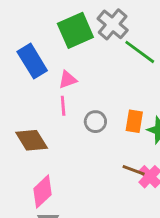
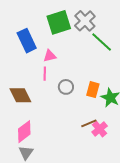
brown line: (134, 170) -> (89, 123), turned -49

